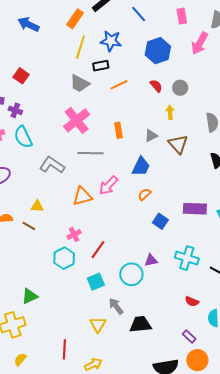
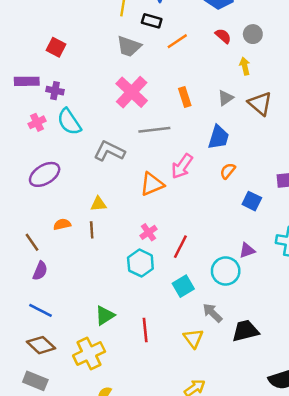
black rectangle: (101, 66) -> (152, 21), turned 35
brown line: (29, 226) -> (92, 230), turned 64
red line: (64, 349) -> (145, 330), moved

